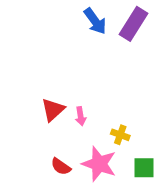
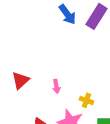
red triangle: (53, 110) -> (20, 80), moved

